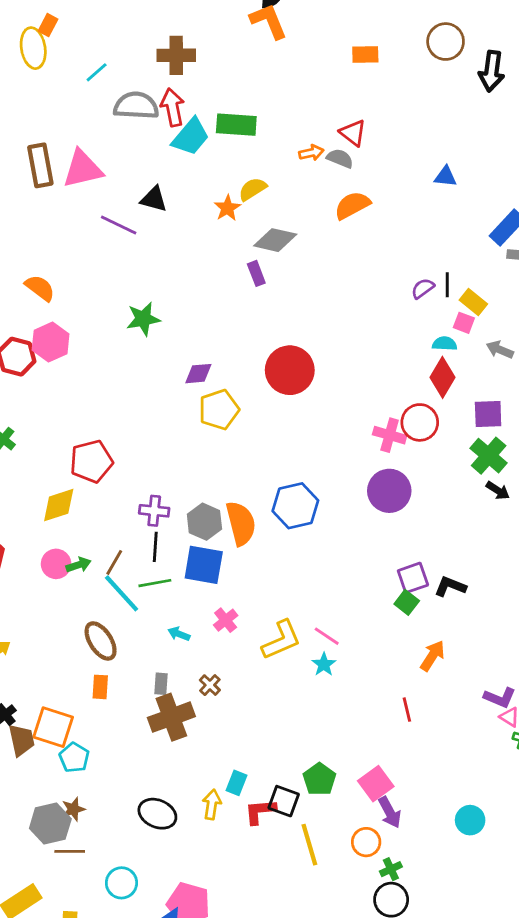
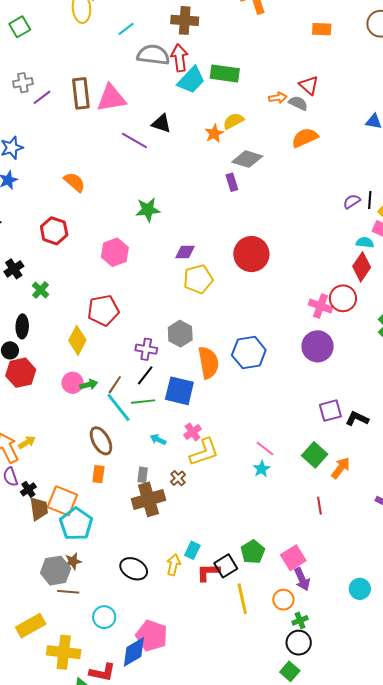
pink hexagon: (51, 342) -> (115, 252), moved
yellow diamond: (59, 505) -> (77, 340), turned -48
gray hexagon: (204, 522) -> (180, 334), moved
black line: (155, 547) -> (145, 375), turned 30
green square: (407, 602) -> (315, 455), moved, size x1.4
yellow L-shape: (281, 640) -> (204, 452), moved
cyan pentagon: (74, 757) -> (76, 524), size x1.5
black square: (284, 801) -> (226, 566), turned 35

